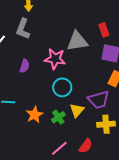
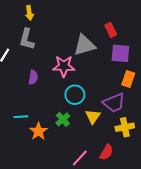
orange star: (34, 115) -> (38, 131), moved
green cross: (58, 117) -> (63, 119), moved

